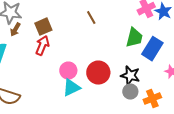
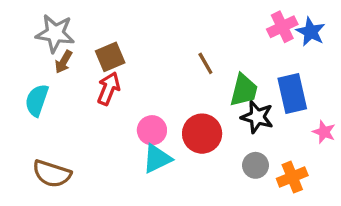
brown line: (91, 18) -> (205, 63), moved
green trapezoid: (134, 38) -> (244, 90), moved
blue rectangle: (152, 49) -> (292, 94), turned -45
black star: (130, 76) -> (257, 117), moved

